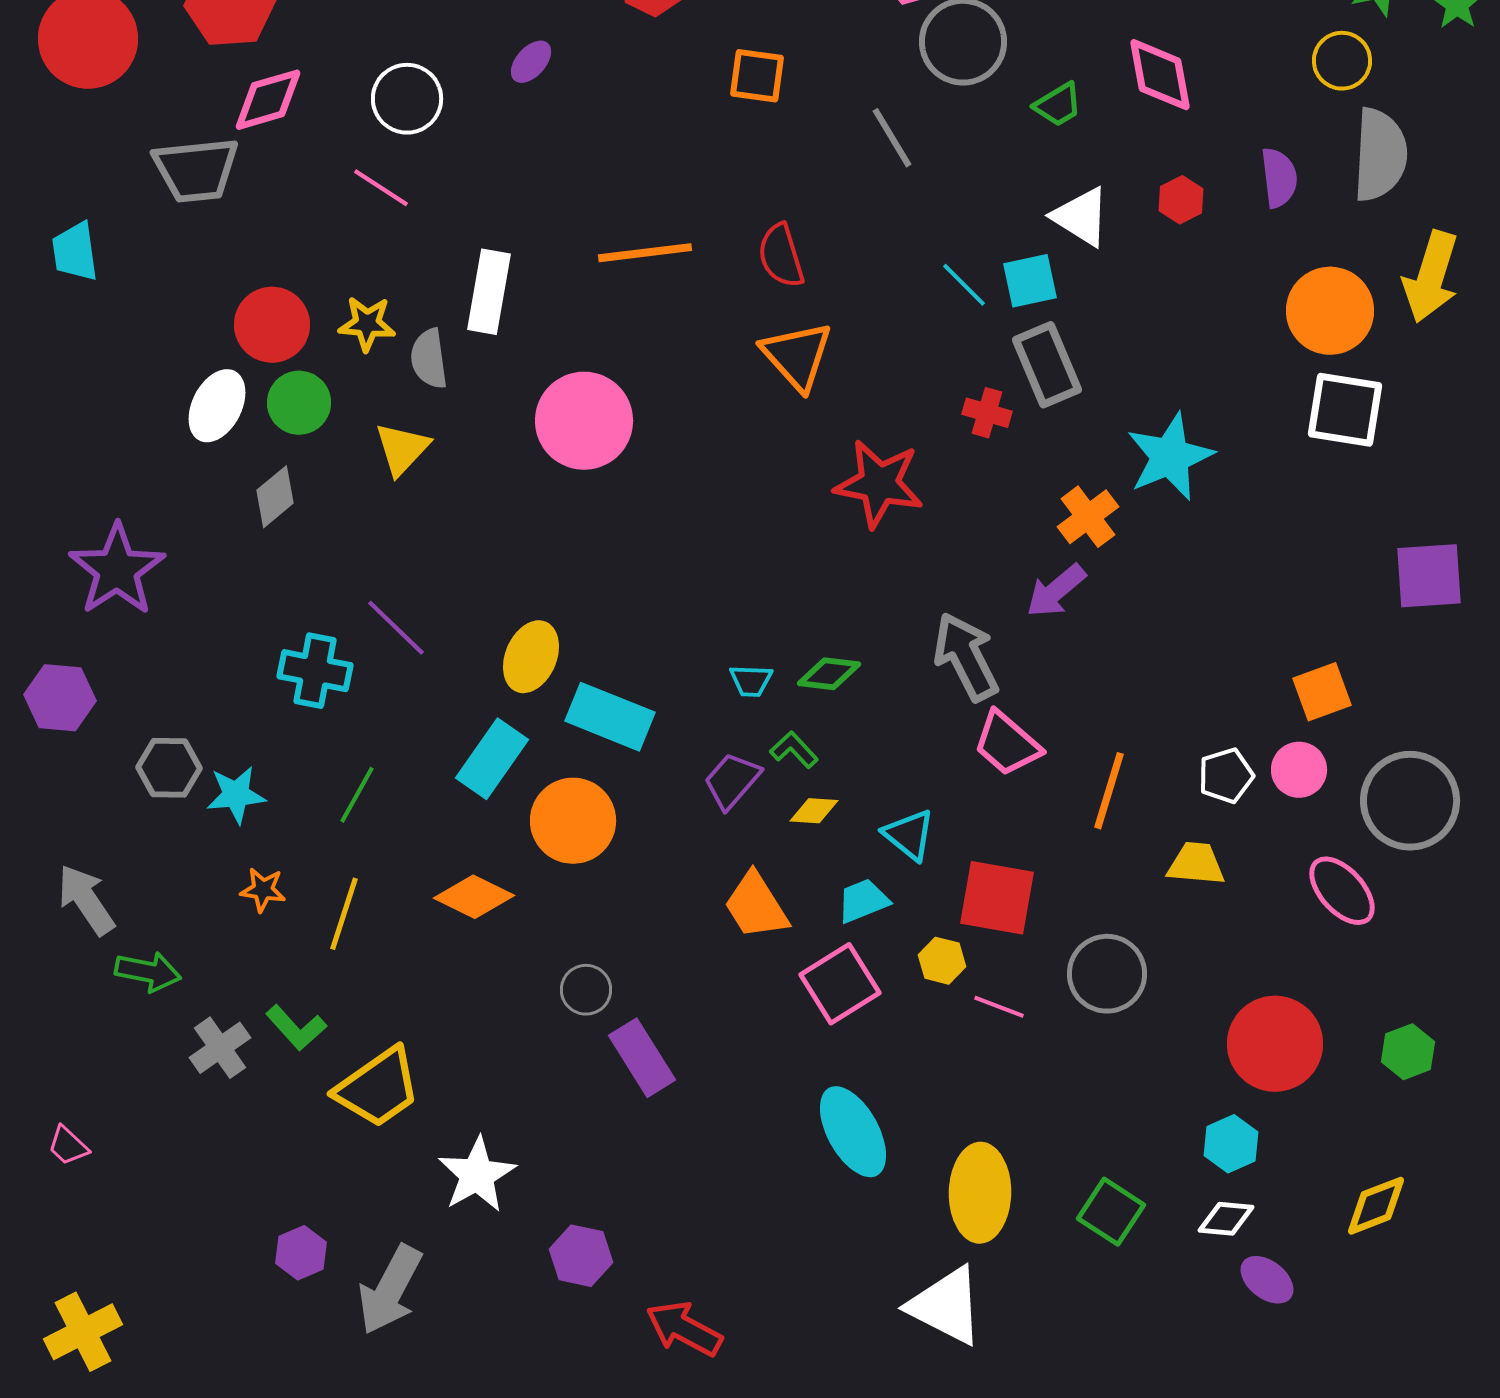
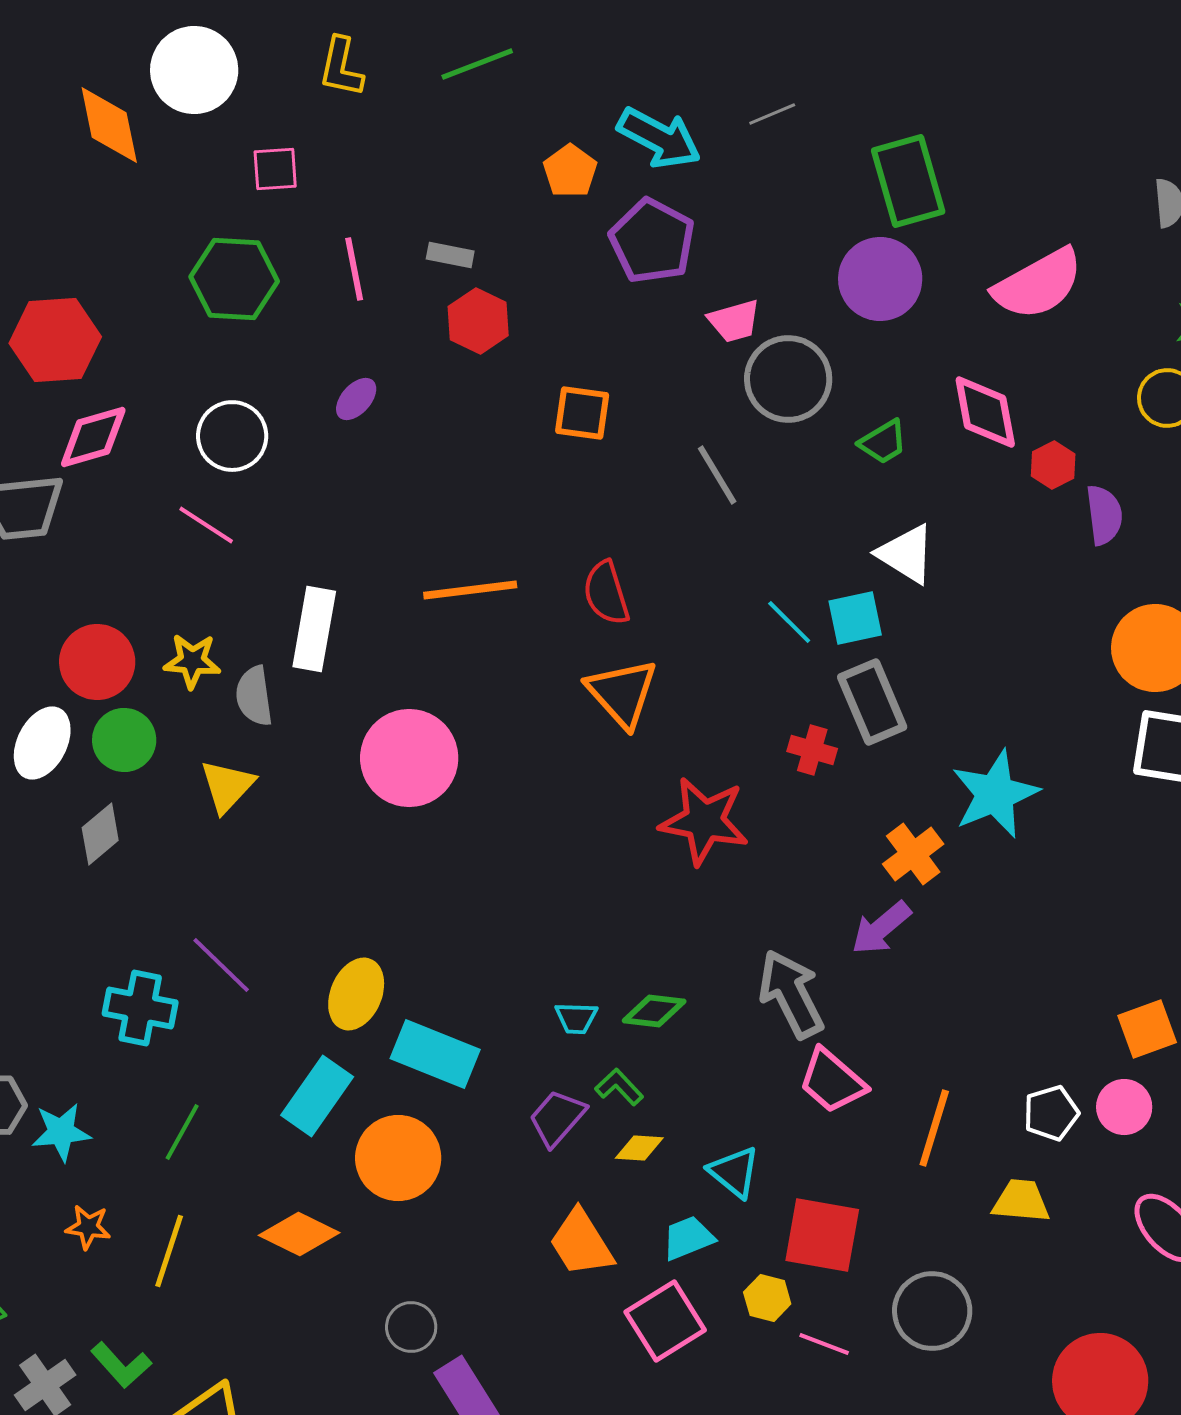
red hexagon: (1181, 200) -> (1053, 465), moved

